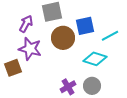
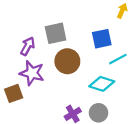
blue square: (85, 26) -> (102, 39), moved

